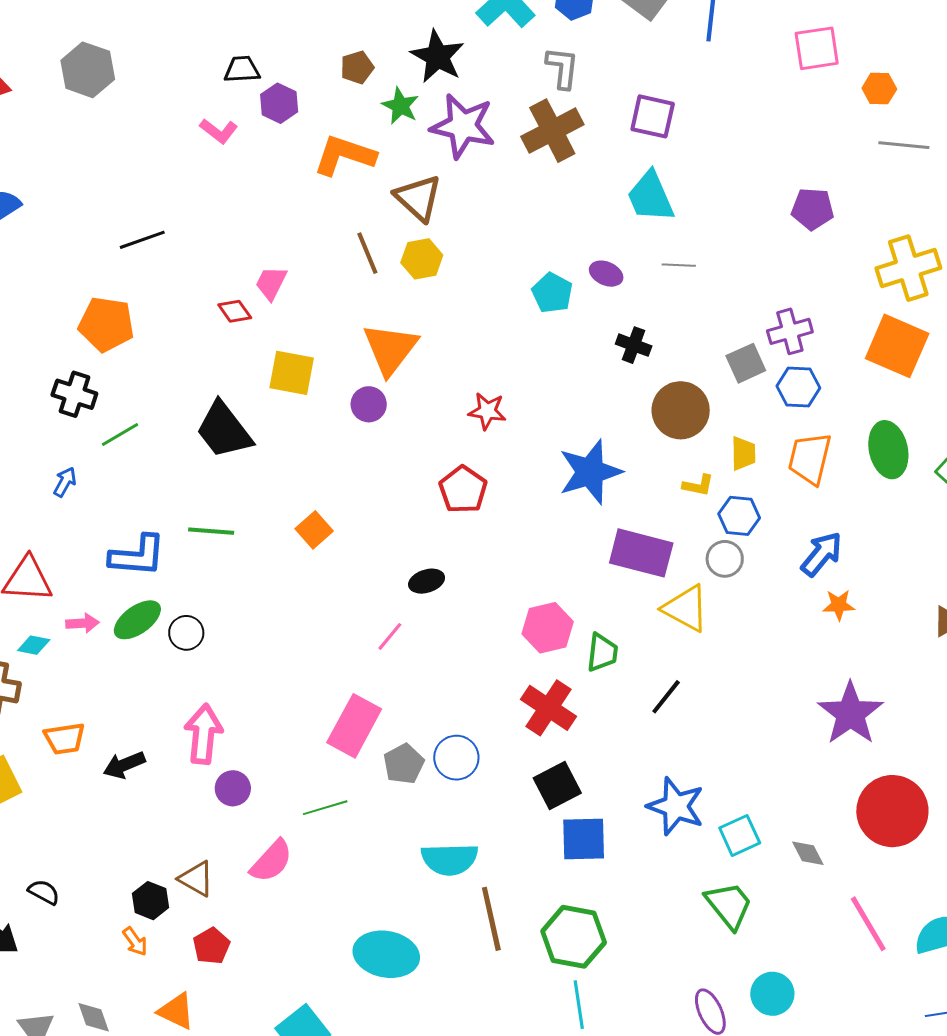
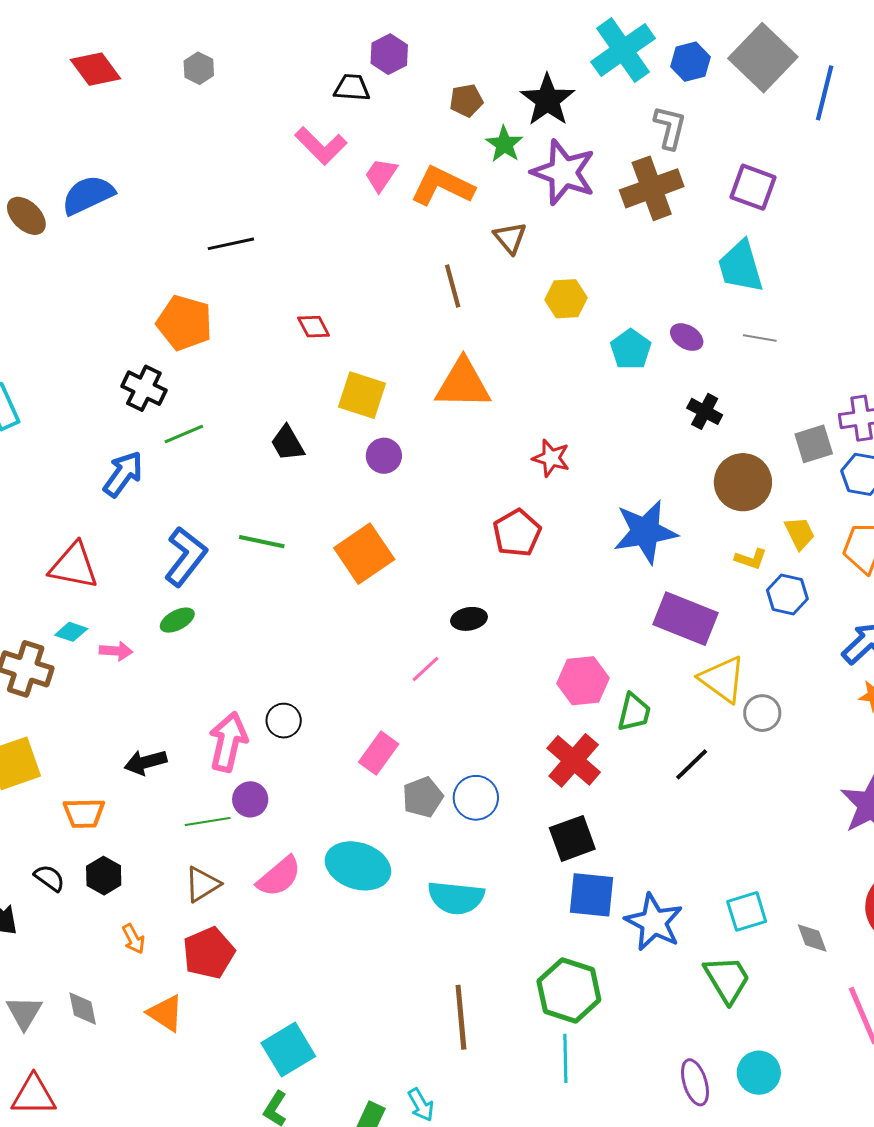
gray hexagon: (88, 70) -> (199, 68), size x0.6
purple hexagon: (279, 103) -> (389, 54), moved
pink L-shape: (219, 131) -> (321, 146), size x1.4
brown triangle: (418, 198) -> (510, 238), size x0.7
yellow hexagon: (422, 259) -> (566, 299), moved
pink trapezoid: (271, 283) -> (381, 175), moved
orange triangle: (390, 349) -> (463, 384), turned 46
purple circle: (369, 404) -> (384, 456), moved
black trapezoid: (224, 430) -> (288, 443), size x0.6
yellow trapezoid: (743, 454) -> (800, 533), turned -33
blue arrow: (65, 482) -> (123, 474), size x1.6
orange square: (314, 530) -> (364, 554), size x1.6
blue L-shape: (137, 556) -> (186, 556), turned -64
gray circle: (725, 559) -> (762, 713), moved
green ellipse: (137, 620) -> (177, 620), size x0.7
pink arrow: (82, 623) -> (116, 651), moved
black circle: (186, 633) -> (284, 721), moved
pink rectangle: (354, 726) -> (379, 753), size x0.7
orange trapezoid: (64, 738) -> (84, 813), moved
blue star: (676, 806) -> (654, 922), moved
green line: (325, 808) -> (208, 822), moved
brown triangle: (196, 879) -> (202, 884), turned 51
black hexagon: (151, 901) -> (104, 876), moved
brown line: (491, 919) -> (461, 1017), moved
red pentagon: (211, 946) -> (209, 953), size x1.4
cyan ellipse: (386, 954) -> (358, 866), moved

